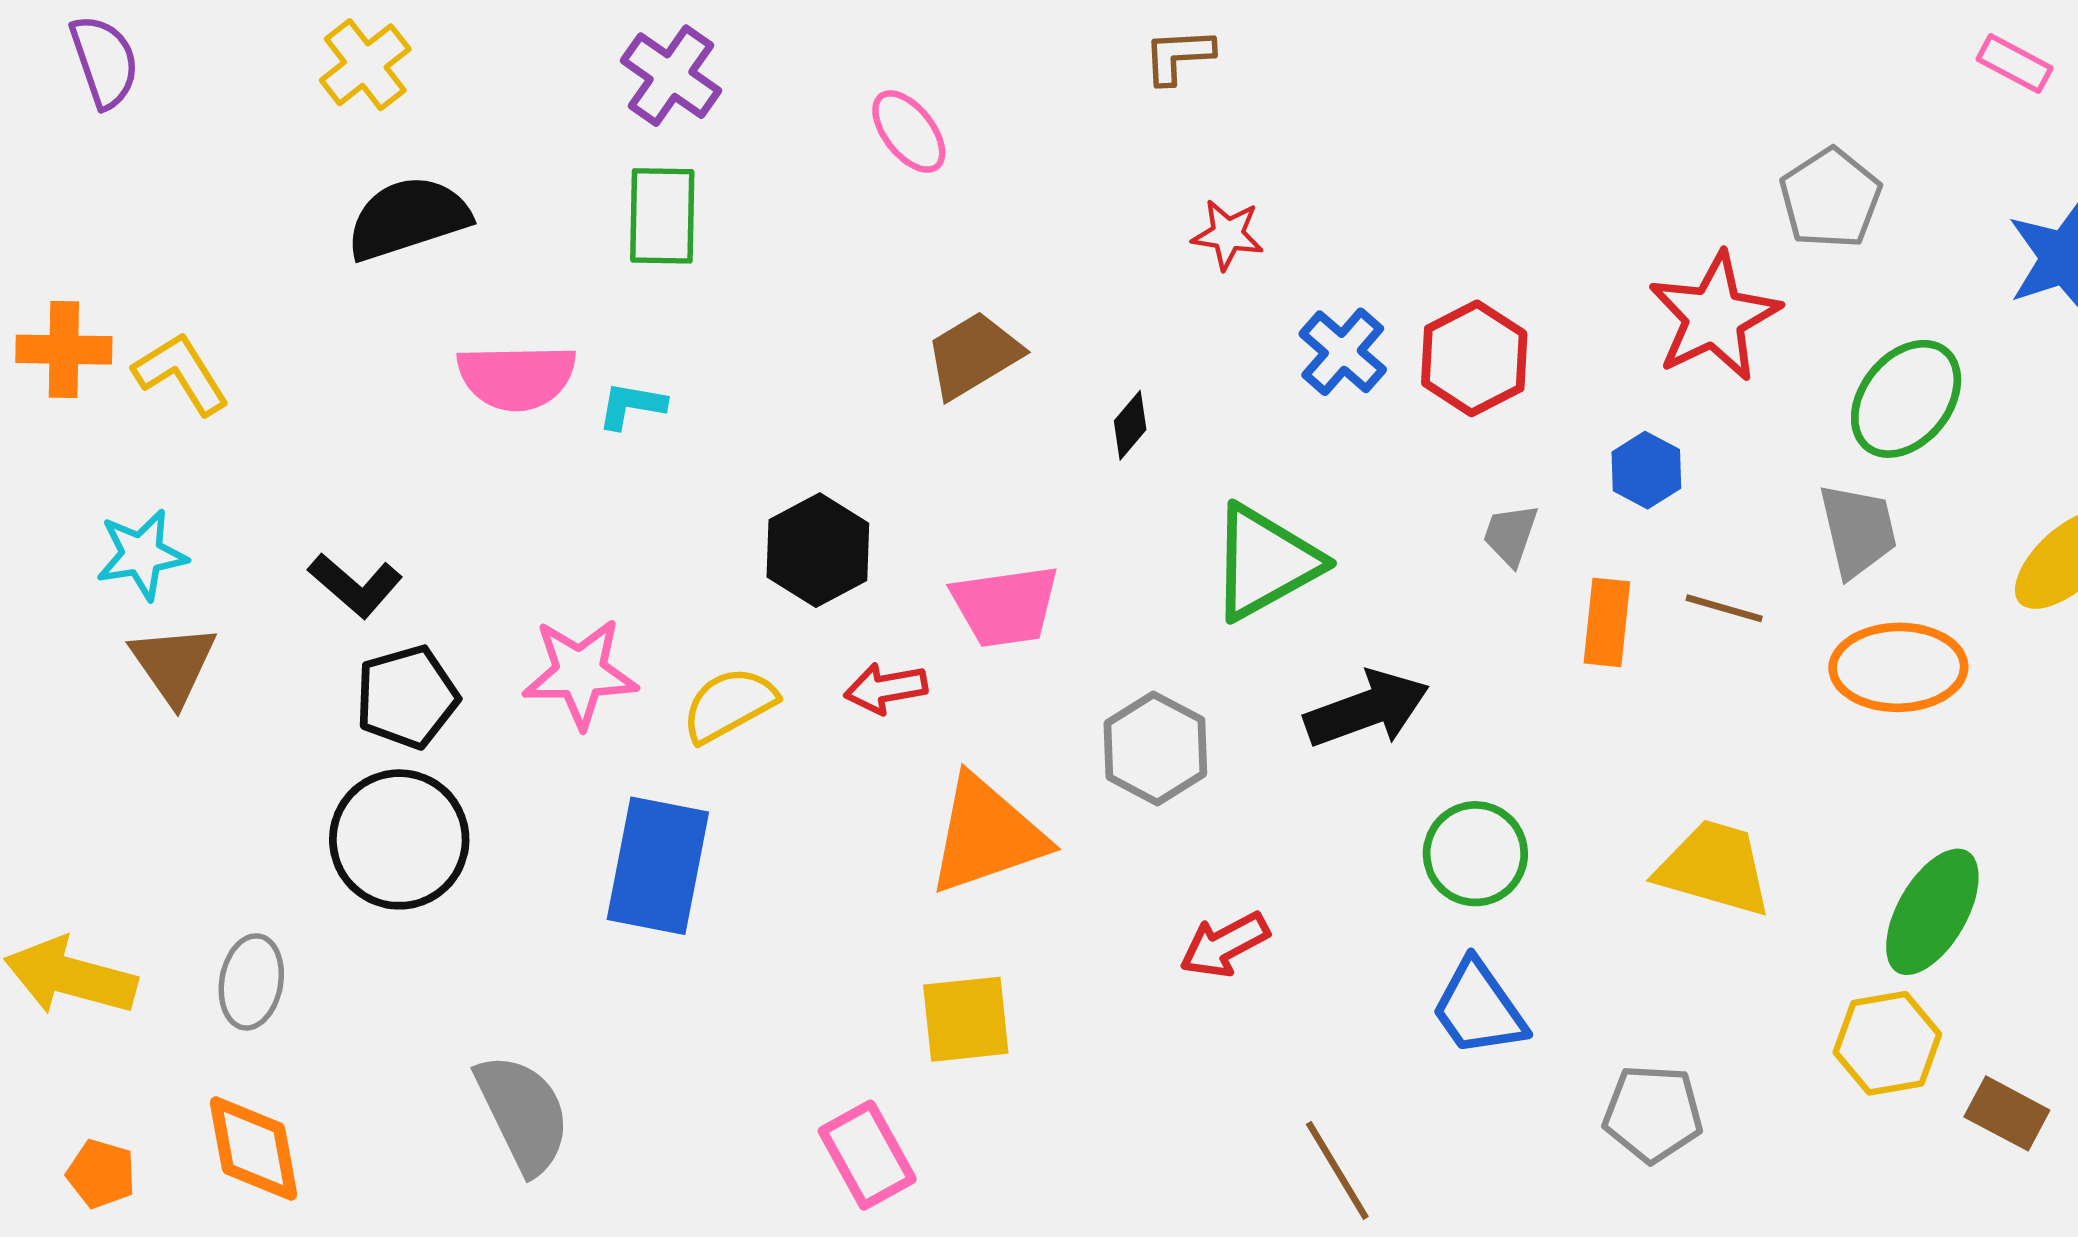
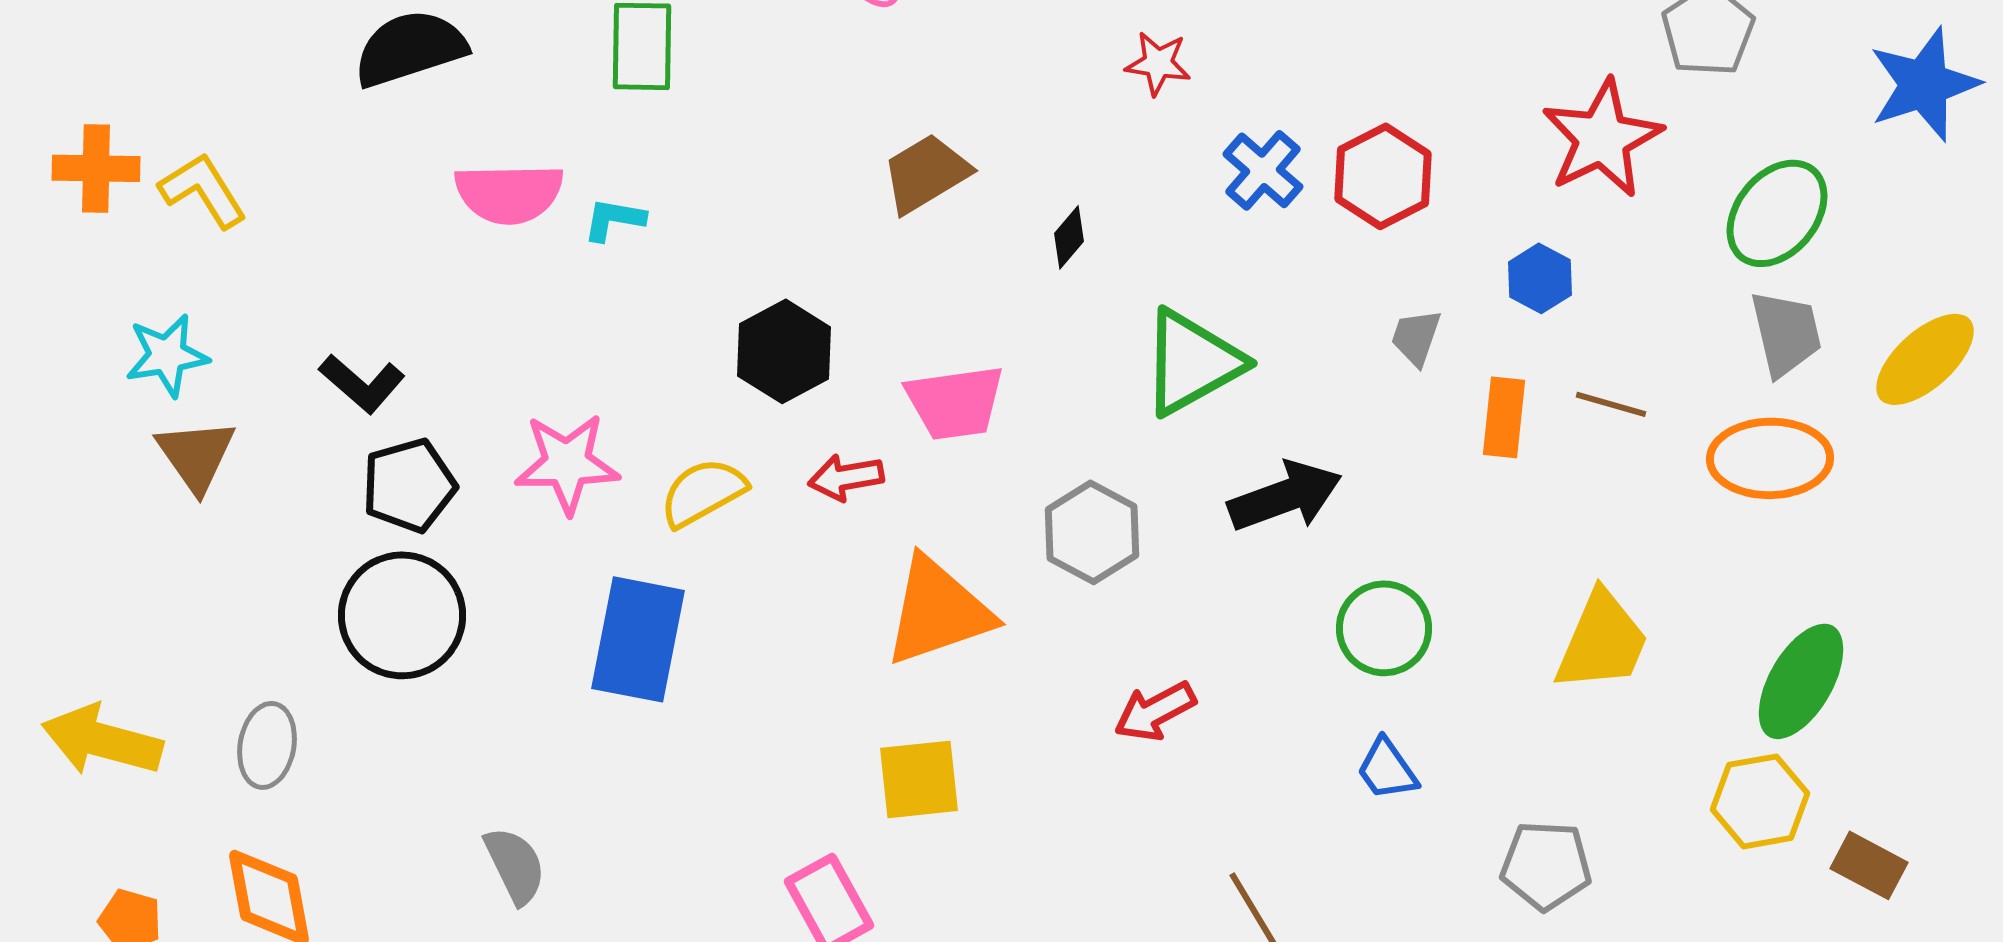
gray trapezoid: (1858, 530) -> (1786, 333), moved
yellow trapezoid: (1714, 868) -> (1602, 641), turned 97
blue trapezoid: (1479, 1008) -> (1387, 769), size x0.7
gray semicircle: (523, 1113) -> (515, 865), size x0.7

